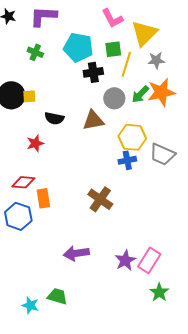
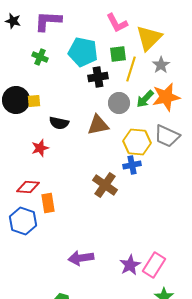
gray star: (156, 60) -> (161, 65), turned -30
gray trapezoid: (162, 154) -> (167, 136), moved
brown cross: (100, 199) -> (105, 185), moved

